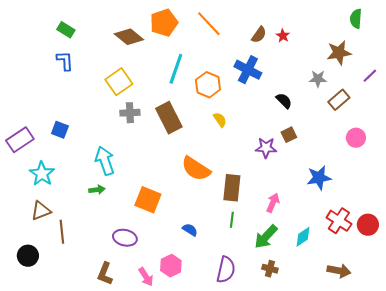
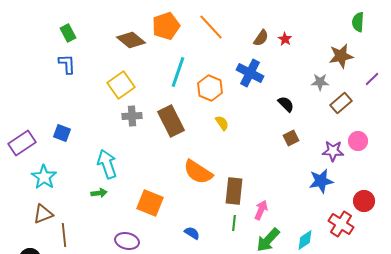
green rectangle: (66, 30) -> (68, 33), turned 30
purple star: (266, 148) -> (333, 151), moved
pink arrow: (273, 203) -> (261, 210), moved
red circle: (368, 225) -> (364, 201), moved

